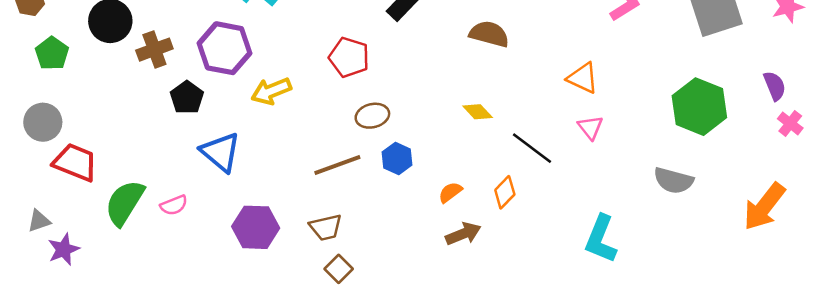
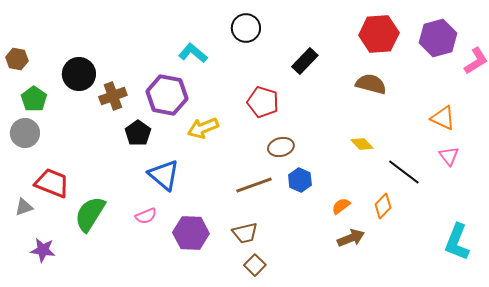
gray circle: (43, 122) -> (25, 133), moved
pink semicircle: (174, 205) -> (146, 216), moved
gray triangle: (39, 221) -> (24, 207), moved
purple star: (64, 249) -> (43, 250), turned 30

